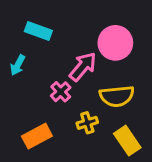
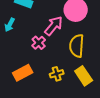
yellow semicircle: (117, 96) -> (77, 46), turned 100
yellow cross: (87, 123) -> (57, 74), moved

